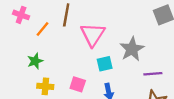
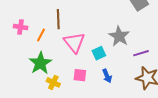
pink triangle: (93, 35) -> (74, 42), moved
green star: (35, 61) -> (40, 63), size x1.6
yellow cross: (45, 86) -> (53, 82), turned 32

